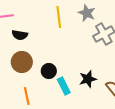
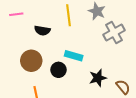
black semicircle: (20, 35) -> (42, 30), moved
cyan rectangle: (64, 86) -> (74, 56), moved, turned -48

